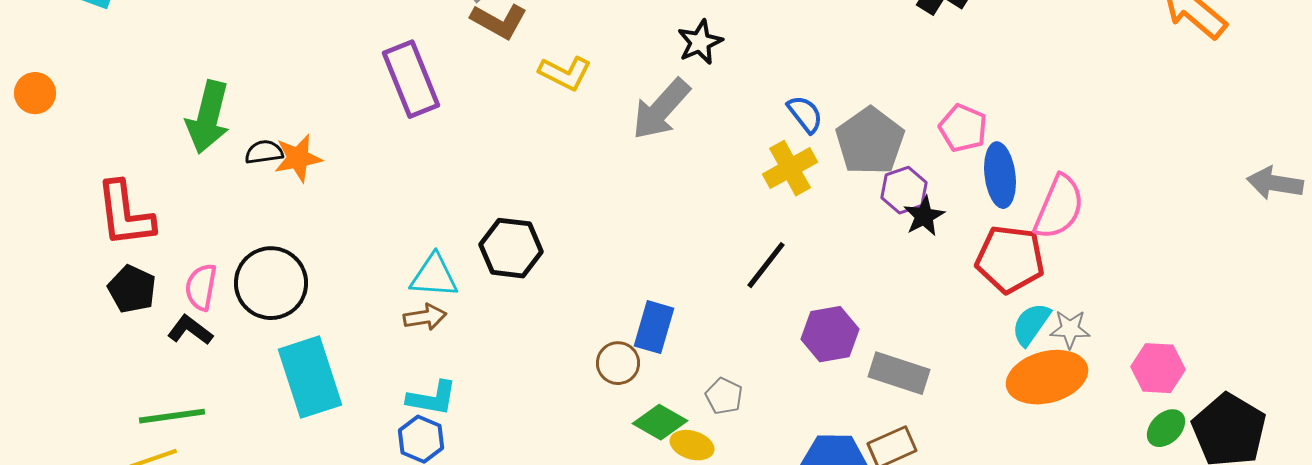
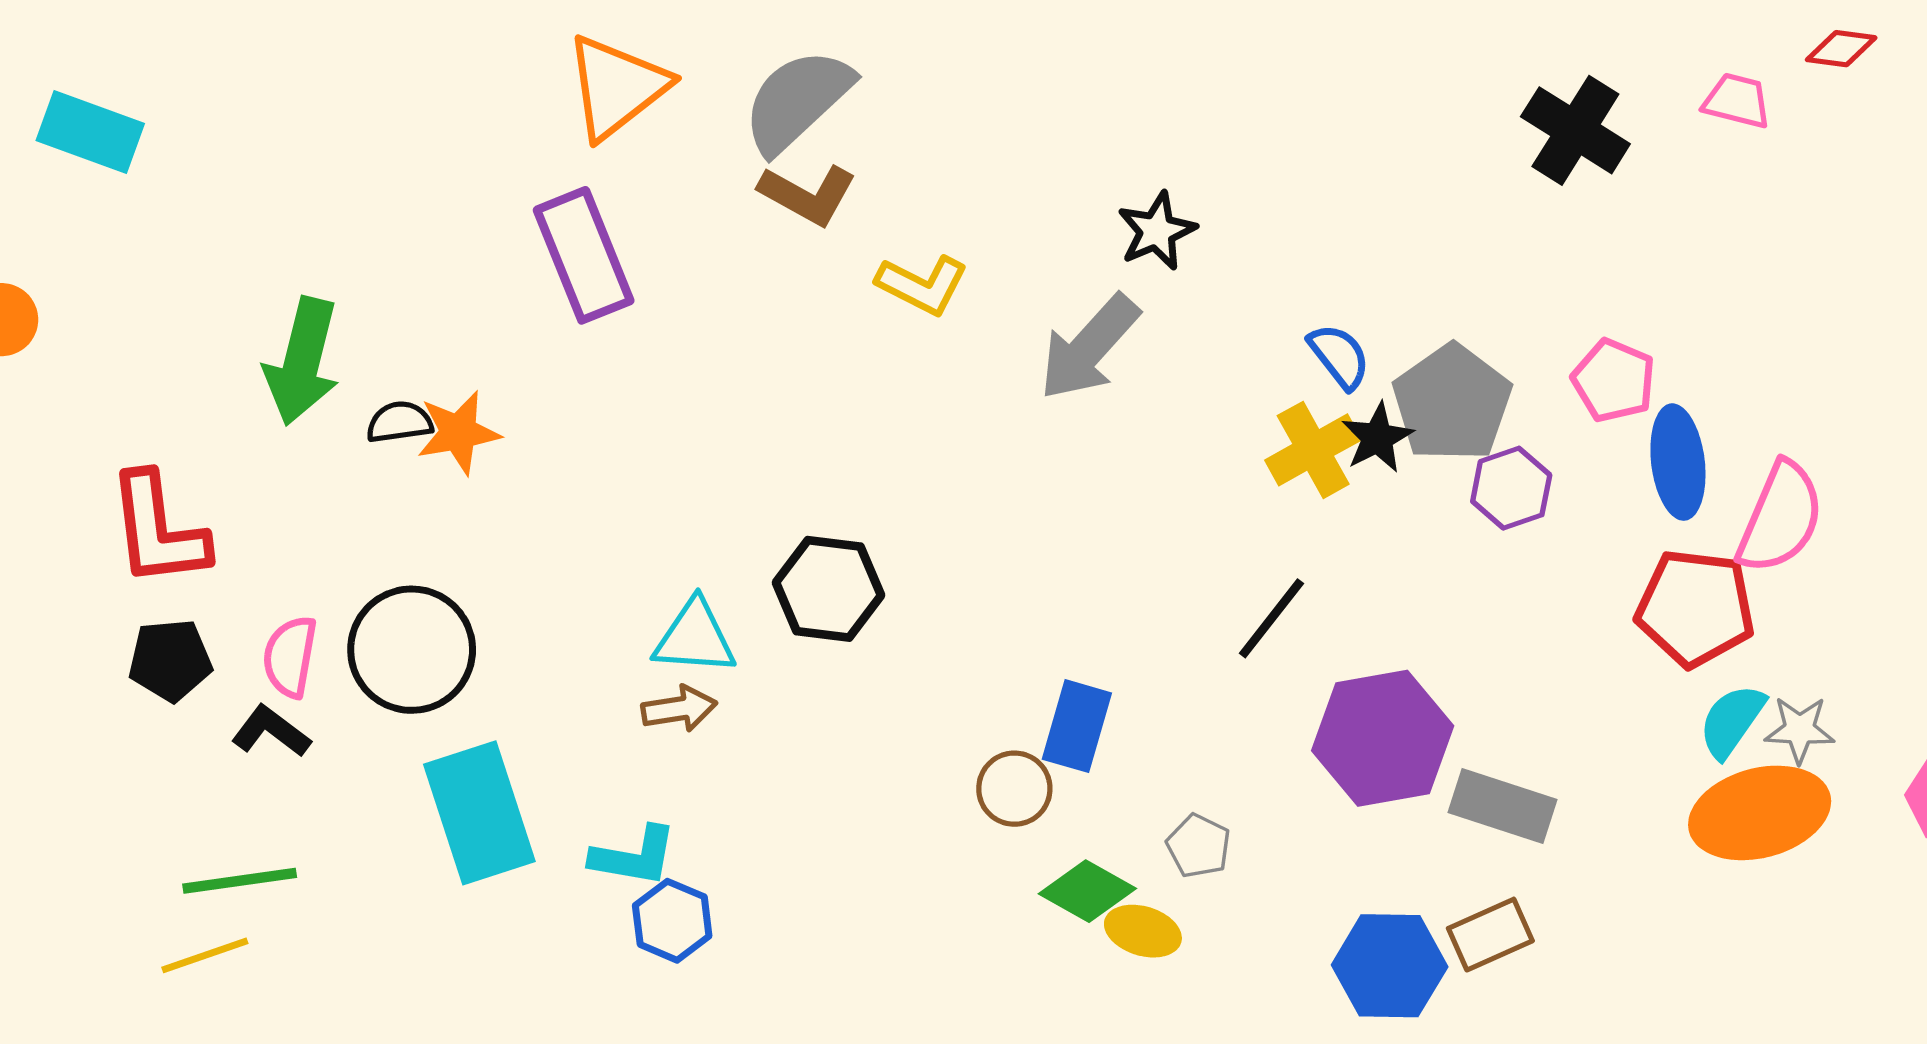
purple rectangle: (411, 79) -> (584, 255), moved
black star: (924, 216) -> (1377, 438), moved
black pentagon: (132, 289) -> (170, 660), turned -30
purple hexagon: (830, 334) -> (1383, 738), size x1.4
cyan L-shape: (432, 398) -> (634, 856), moved

